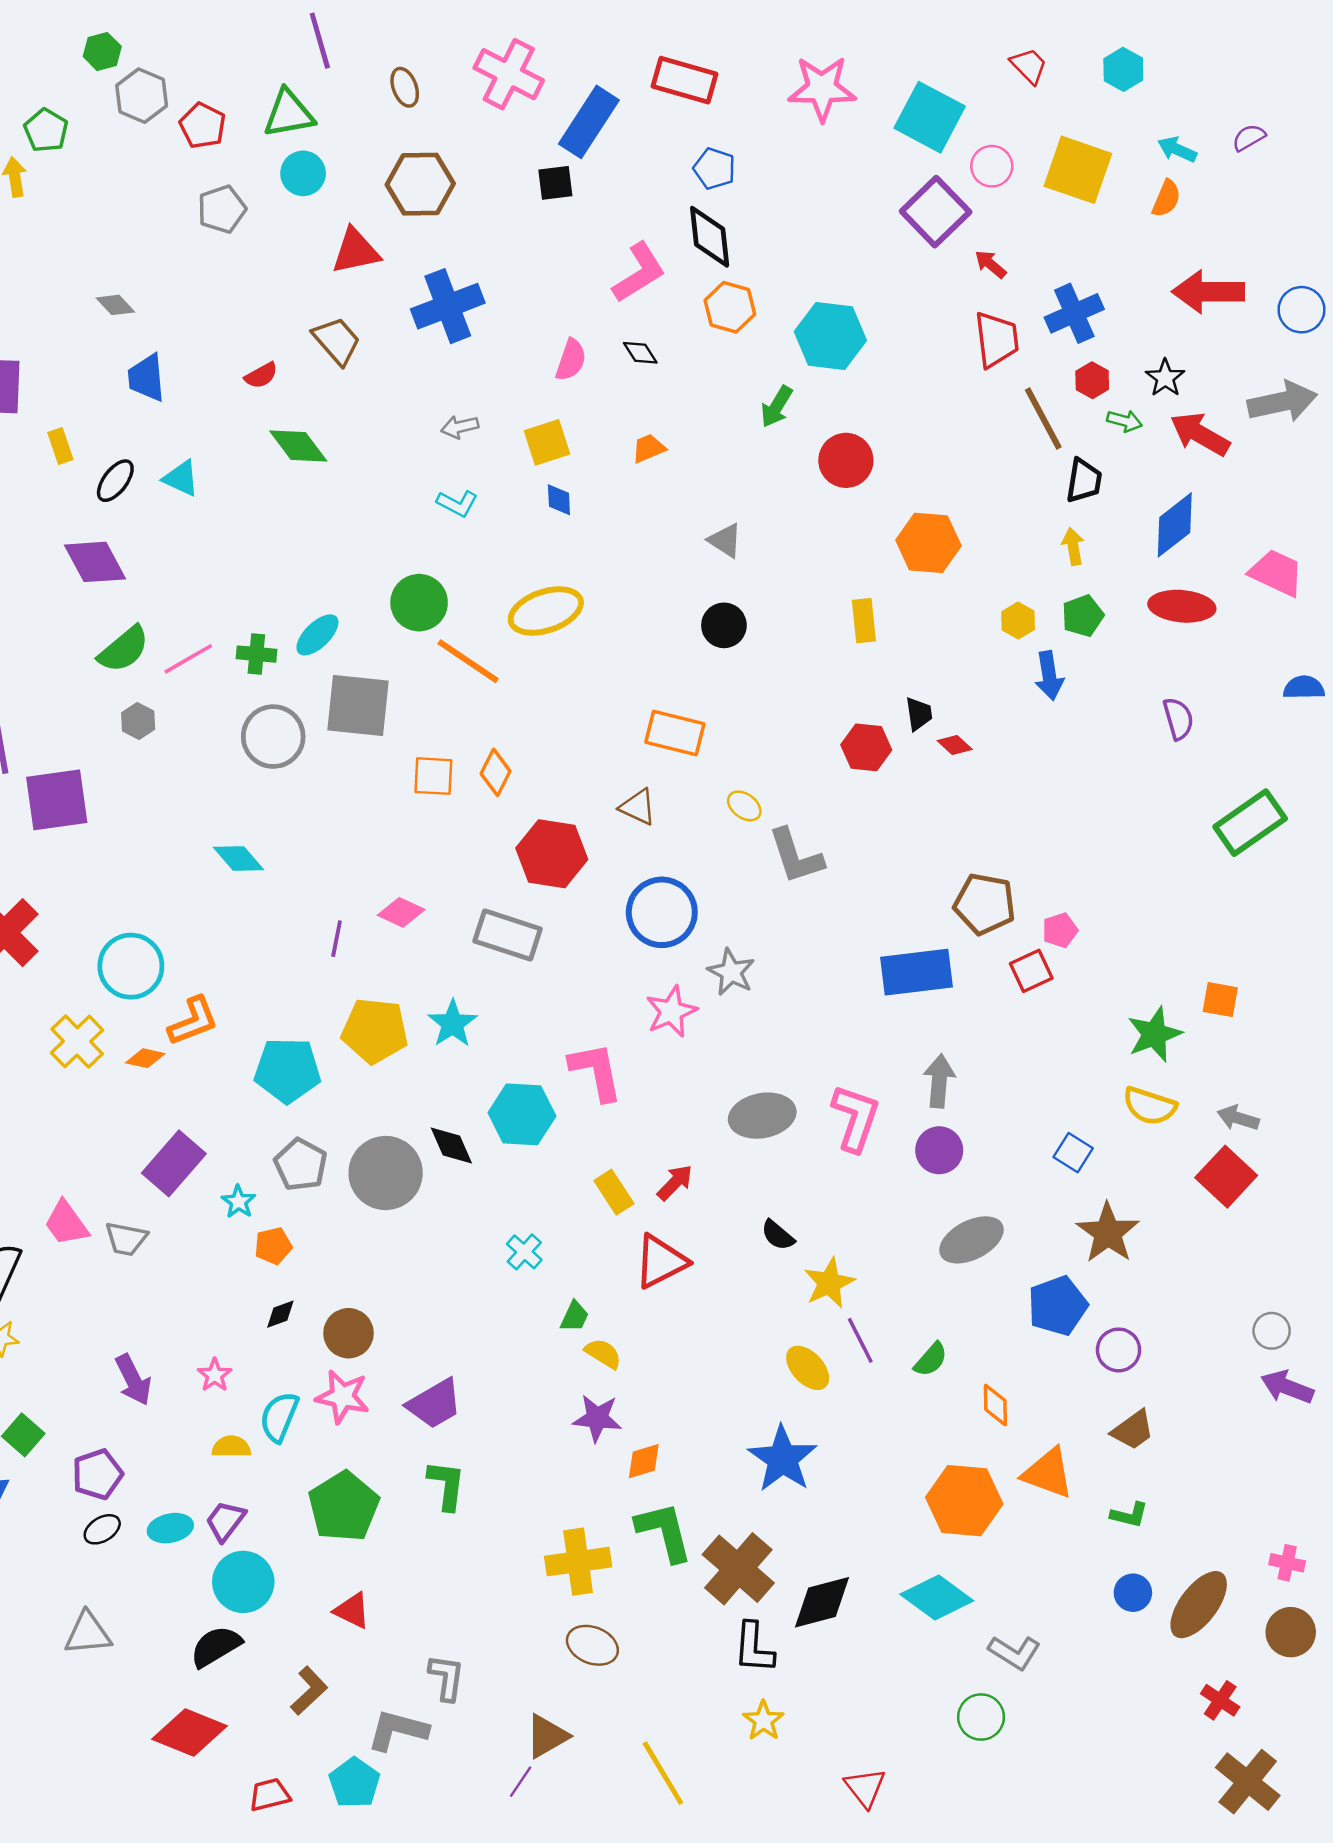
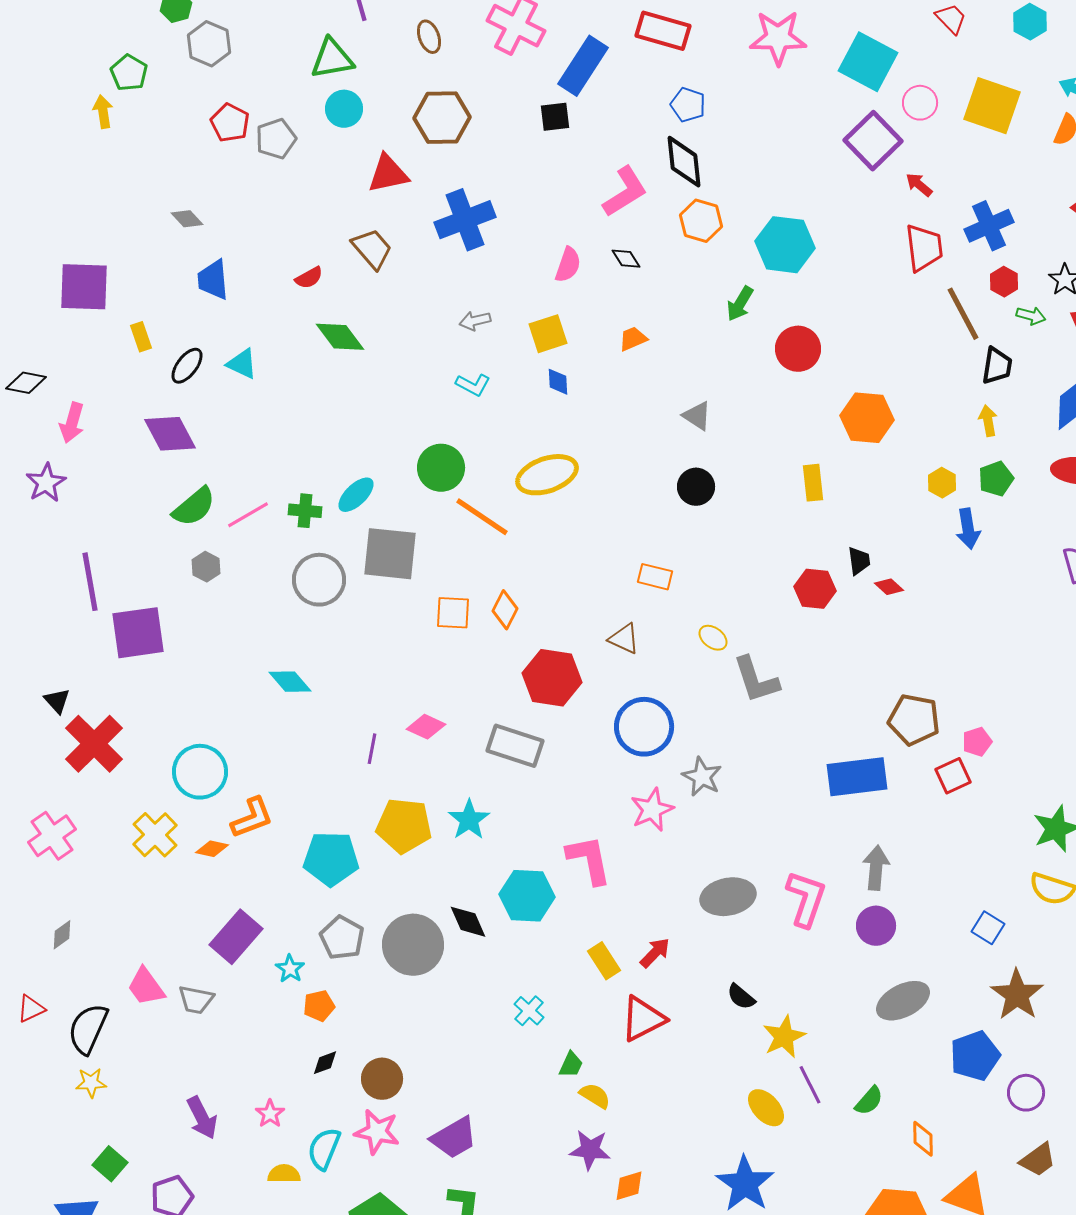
red pentagon: (203, 126) -> (230, 123), moved
orange rectangle: (675, 733) -> (655, 577), size x0.7

